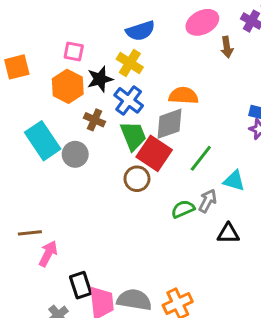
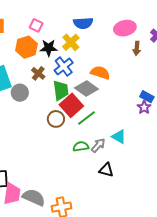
gray diamond: (169, 124) -> (86, 89), turned 40
green line: (201, 158) -> (87, 118), moved

